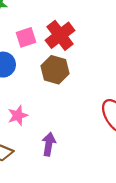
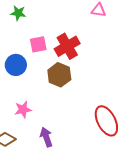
purple arrow: (49, 144) -> (46, 137), turned -36

